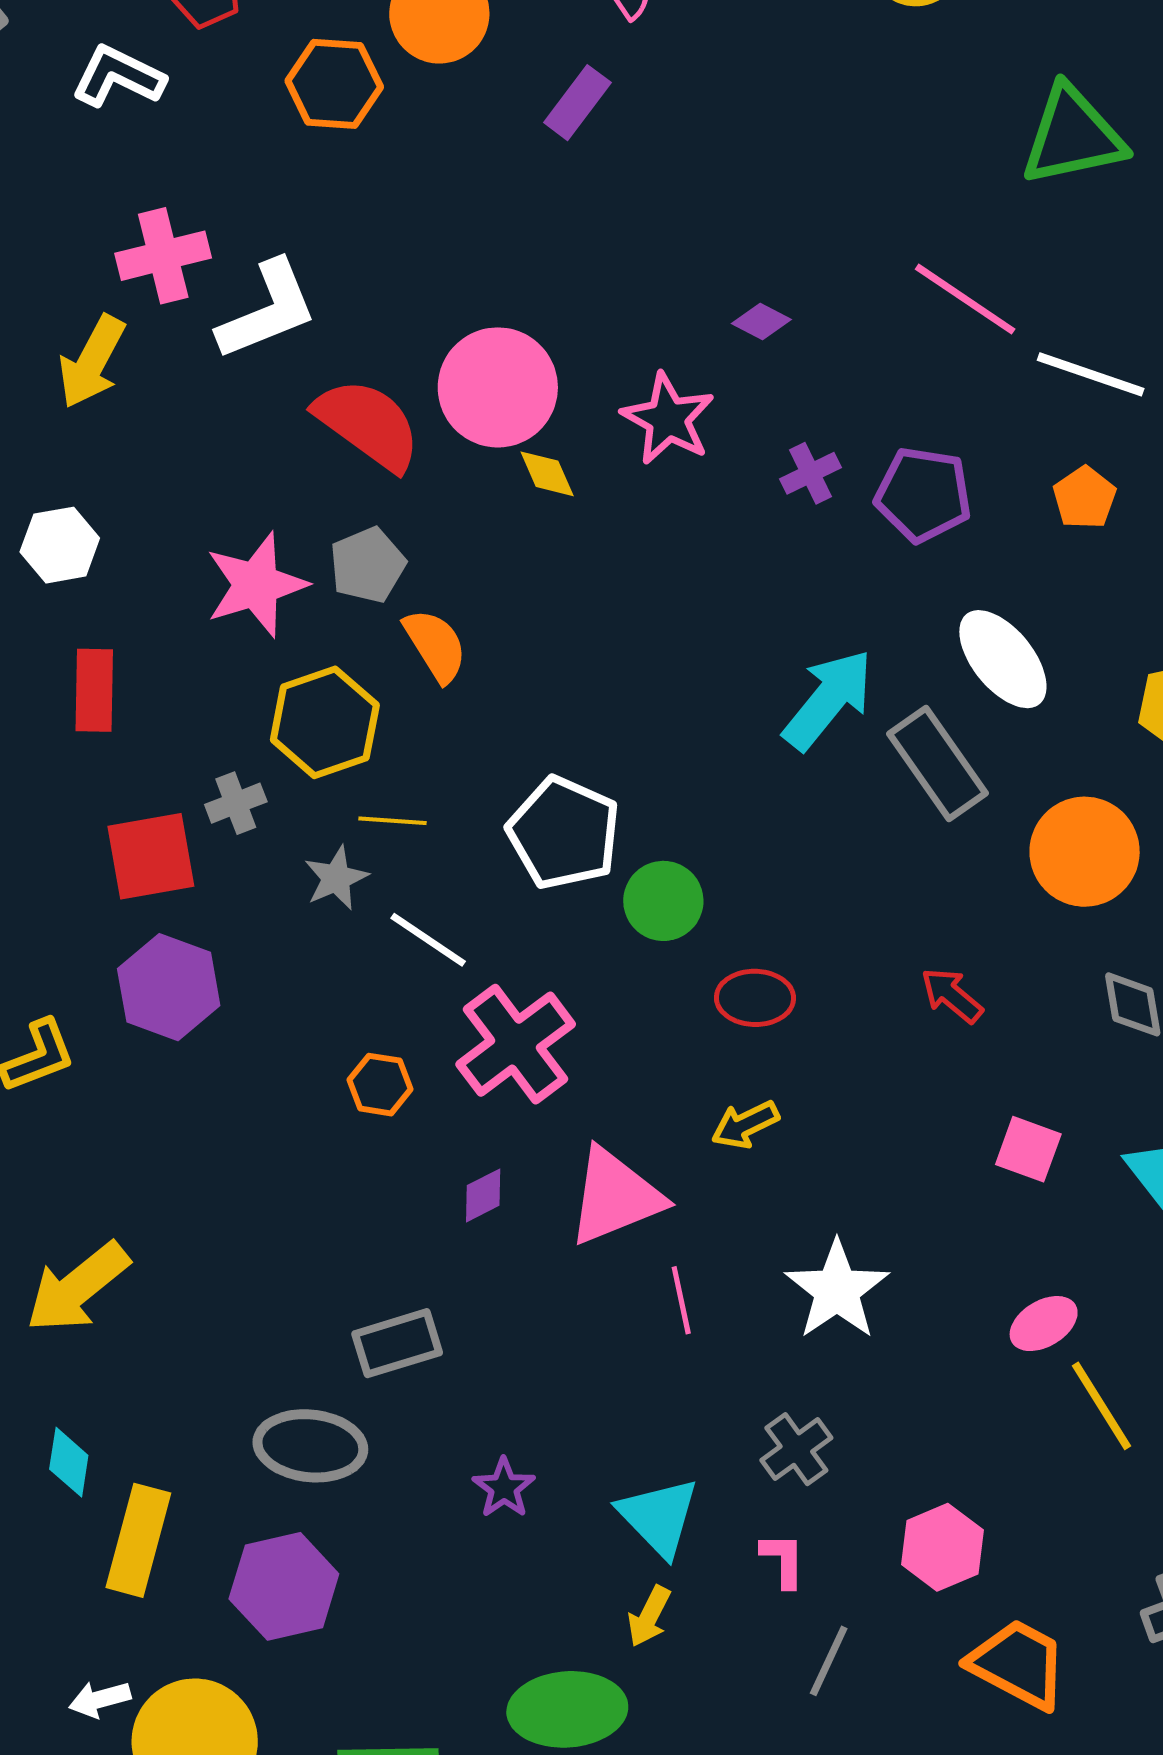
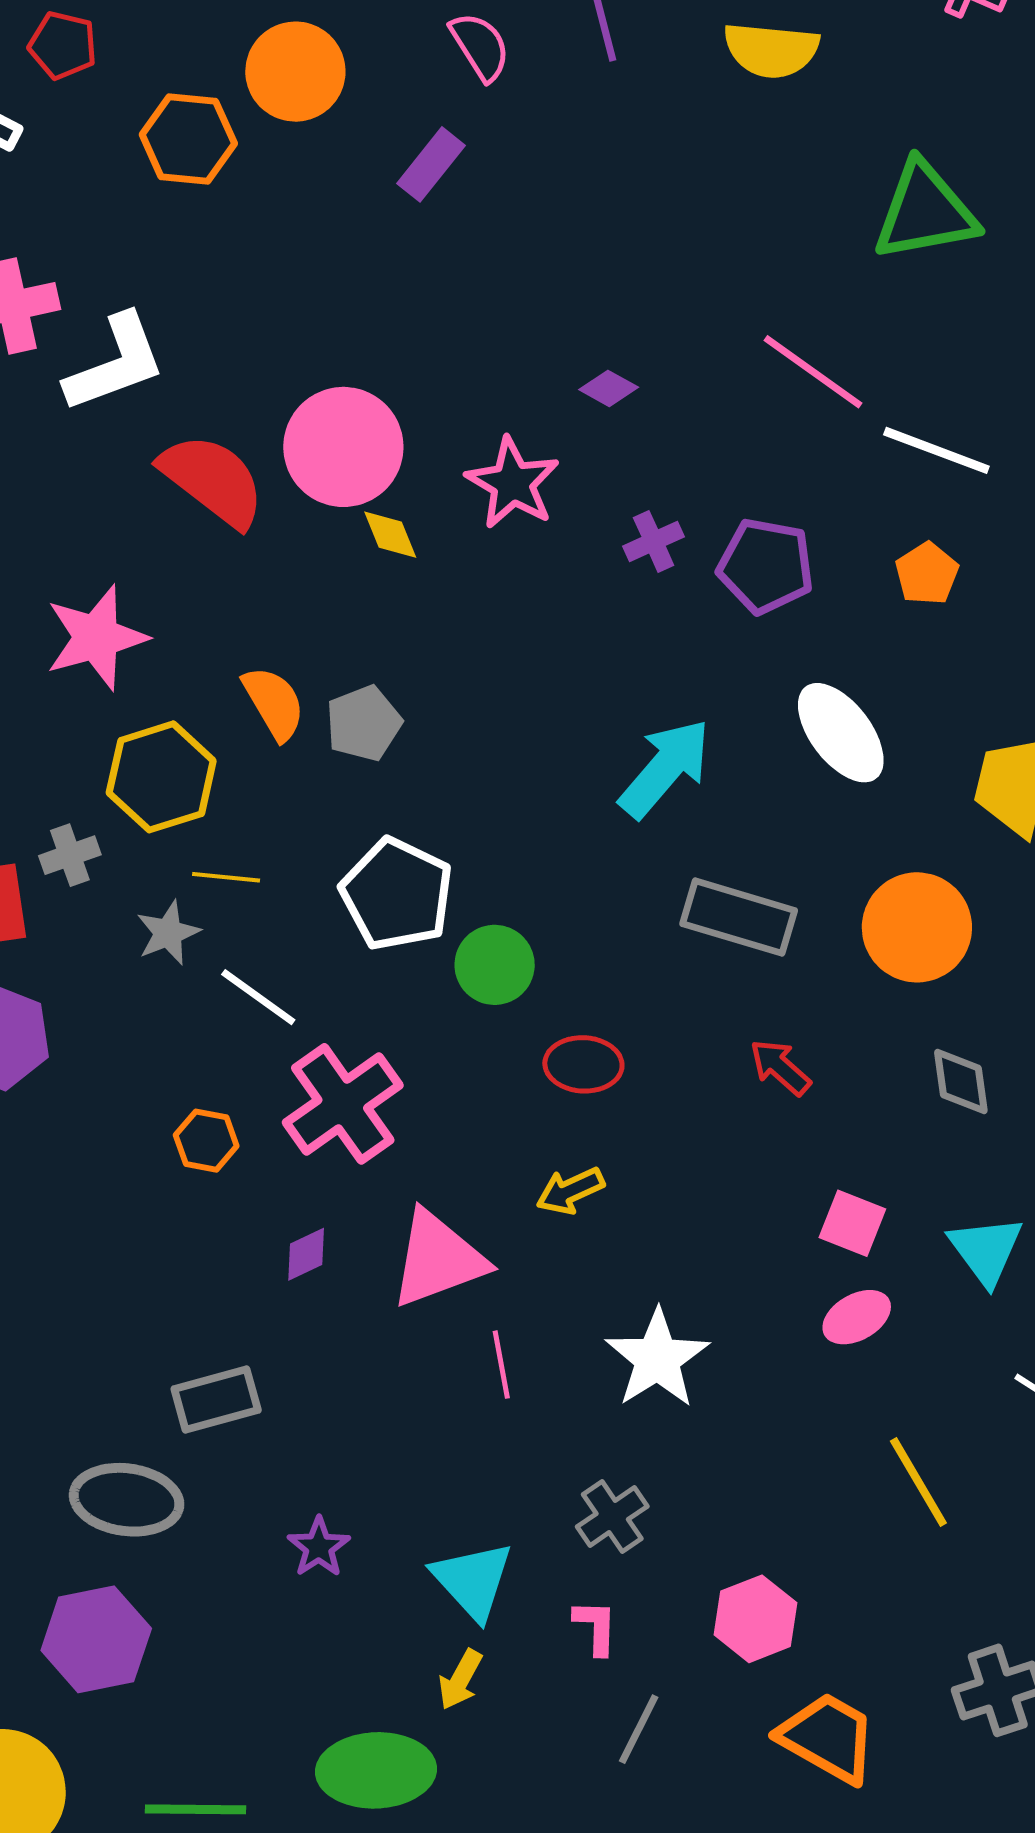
gray pentagon: (368, 565) -> (364, 723), moved
gray rectangle: (937, 764) -> (739, 917), moved, turned -40
pink ellipse: (1044, 1324) -> (857, 1317), moved

